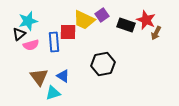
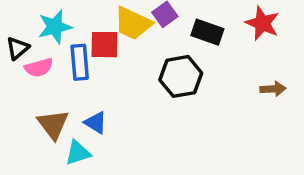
red star: (146, 20) -> (262, 23), moved
cyan star: (28, 21) -> (55, 27), moved
brown arrow: (156, 33) -> (273, 89), moved, turned -120
black hexagon: (103, 64) -> (181, 76), moved

